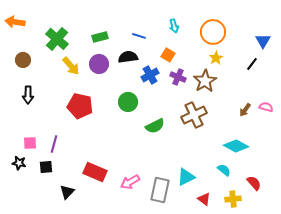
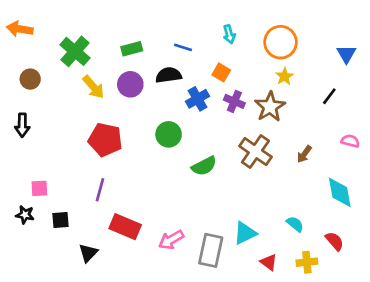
black line: (252, 64) -> (329, 96), moved
black arrow: (28, 95) -> (22, 125), moved
brown arrow: (245, 110) -> (304, 154), moved
brown cross: (194, 115) -> (255, 152), turned -30
purple line: (54, 144) -> (100, 190), moved
cyan diamond: (236, 146) -> (340, 192), moved, turned 50

